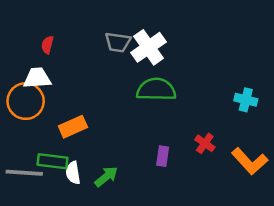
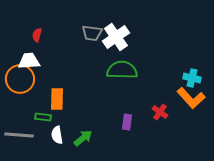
orange rectangle: (73, 127) -> (57, 99), turned -65
green rectangle: (52, 161) -> (43, 117), moved, size x0.7
orange L-shape: (250, 161) -> (191, 98), moved

